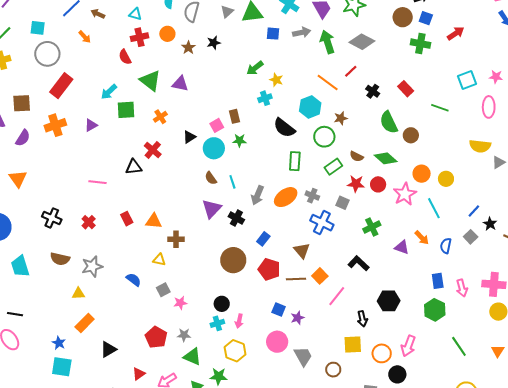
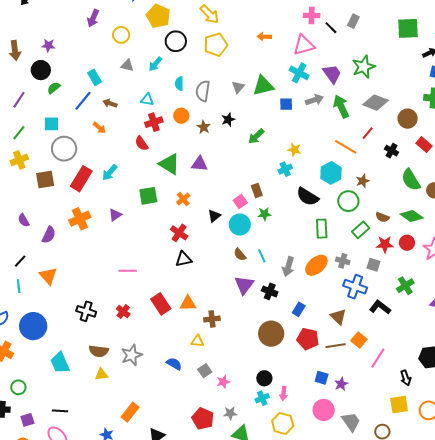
brown circle: (403, 17) -> (408, 119), moved
green arrow: (255, 68) -> (256, 136), moved
cyan arrow: (109, 92) -> (110, 172), moved
brown square: (22, 103) -> (45, 180), moved
black triangle: (134, 167) -> (184, 259), moved
red rectangle: (127, 219) -> (161, 304), size x1.5
black L-shape: (359, 263) -> (380, 307), moved
yellow triangle: (78, 294) -> (101, 374), moved

